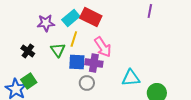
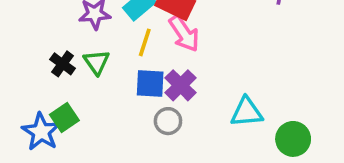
pink arrow: (103, 47) -> (184, 33), moved
green triangle: (58, 50) -> (97, 62), moved
purple cross: (94, 63) -> (181, 85), turned 36

